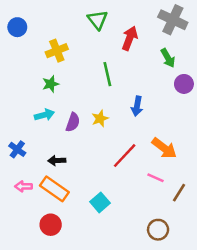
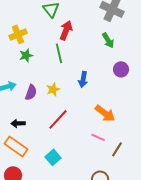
red arrow: (130, 38) -> (66, 30), moved
green star: (51, 84) -> (26, 55), moved
purple circle: (184, 84) -> (121, 69), moved
red line: (125, 156) -> (58, 119), moved

